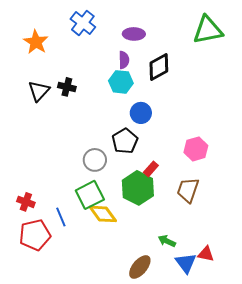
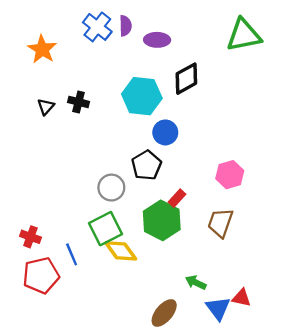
purple semicircle: (124, 60) -> (125, 26), moved
cyan hexagon: (121, 82) -> (142, 96), size x1.4
black triangle: (39, 91) -> (46, 107), size x0.7

